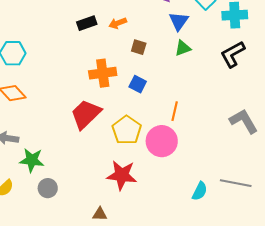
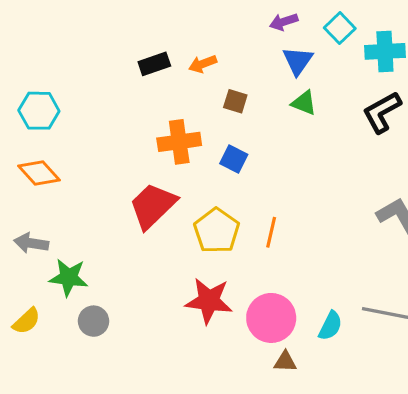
green triangle: (183, 48) -> (304, 103), turned 42
orange line: (175, 111) -> (271, 232), moved
pink circle: (162, 141) -> (271, 318), moved
brown triangle: (100, 214) -> (285, 362), moved

